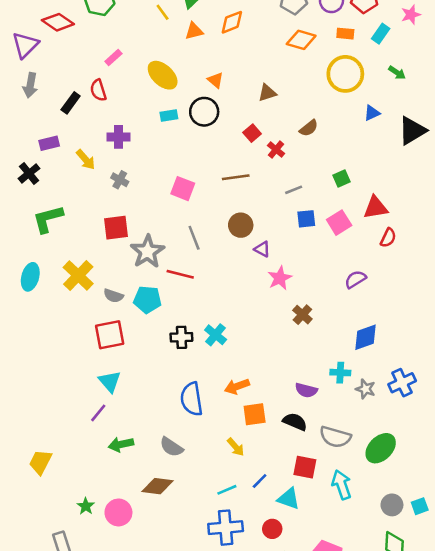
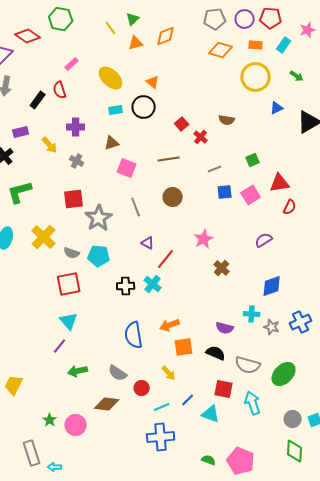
brown triangle: (267, 93) -> (112, 143), moved
brown semicircle: (309, 128) -> (227, 120), turned 49
purple triangle: (262, 249) -> (148, 243), moved
red line: (180, 274) -> (166, 259), moved, turned -65
red circle: (272, 529) -> (142, 388), moved

